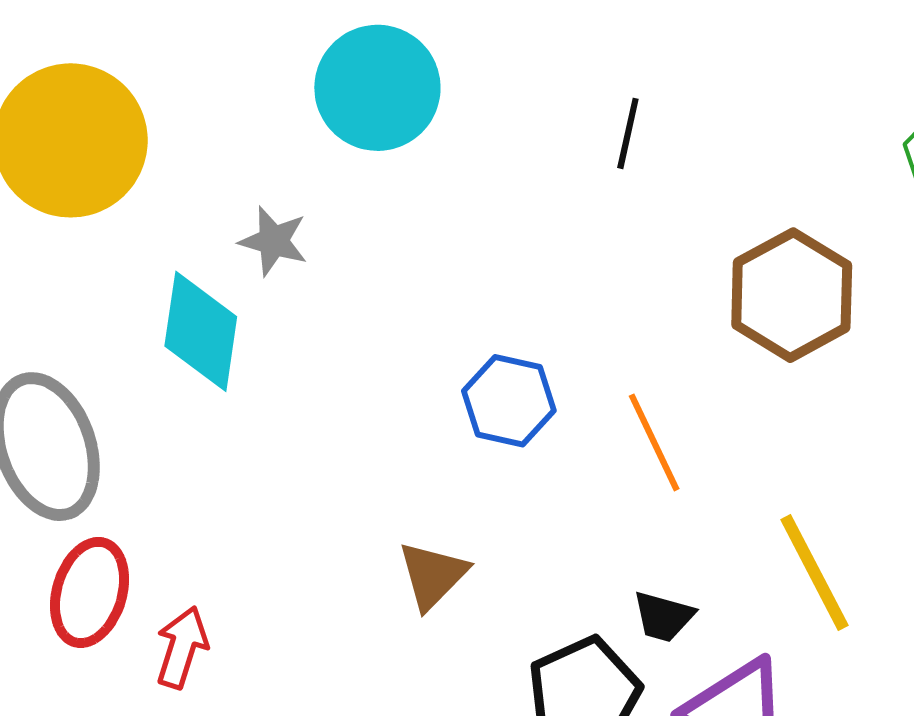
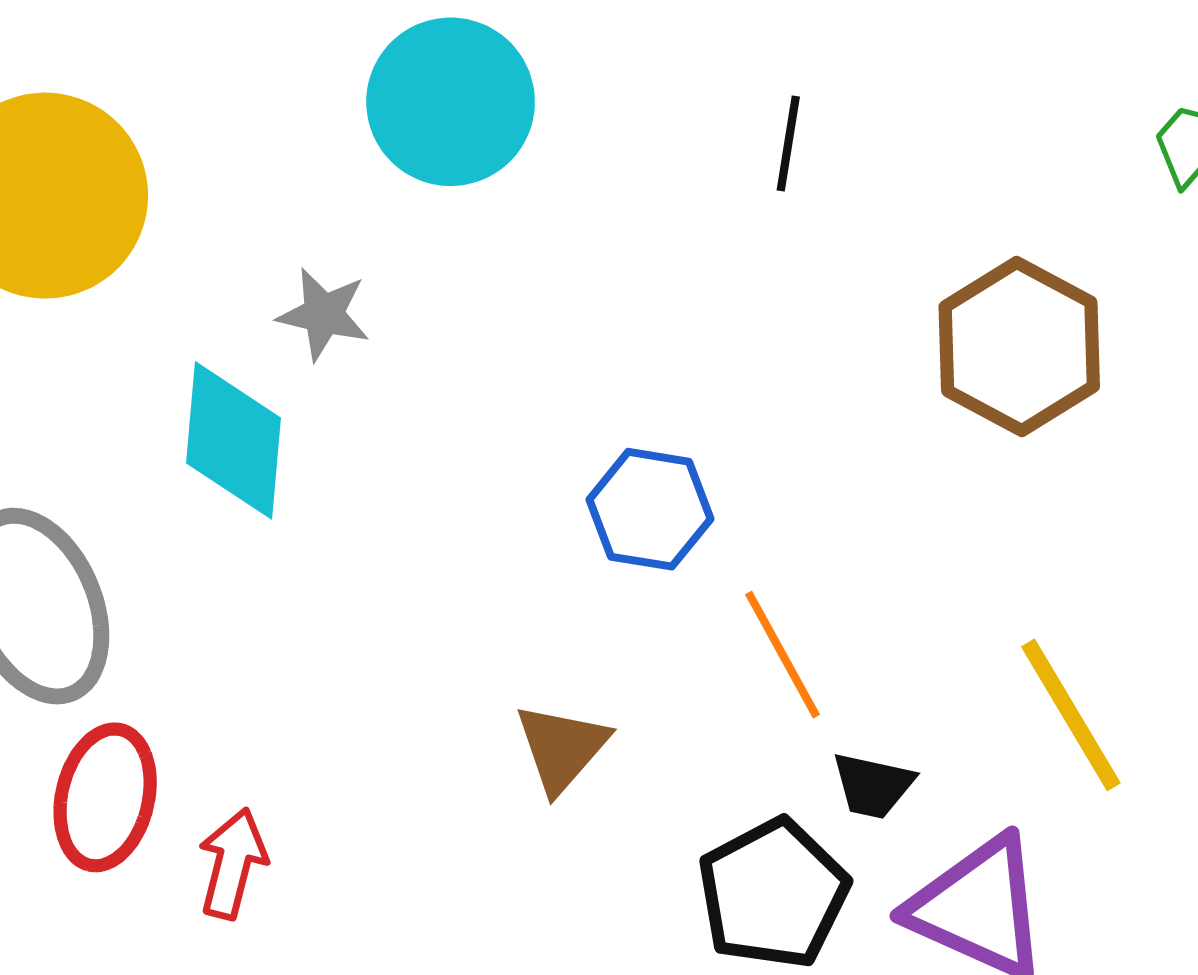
orange line: (654, 442) -> (782, 655), moved

